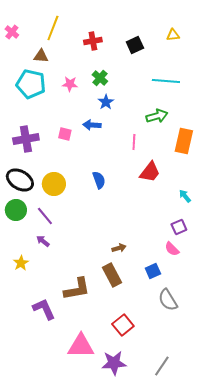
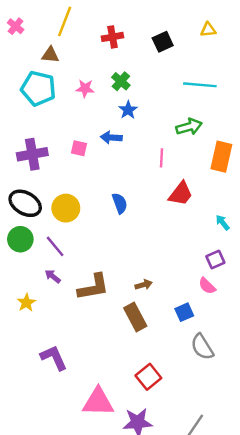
brown L-shape: (77, 289) -> (93, 287), moved

